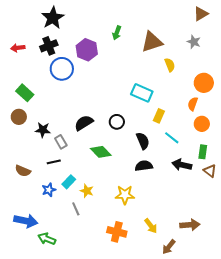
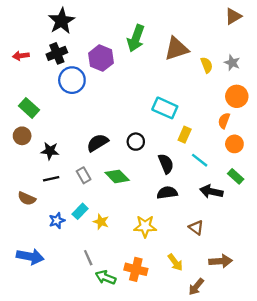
green arrow: (117, 33) -> (136, 38), size x1.6
gray star: (194, 42) -> (232, 63), moved
yellow semicircle: (170, 65) -> (207, 65), moved
gray rectangle: (61, 142) -> (84, 175), moved
green rectangle: (203, 152) -> (236, 176), turned -56
black line: (54, 162) -> (51, 179), moved
brown triangle: (210, 171) -> (196, 228), moved
gray line: (76, 209) -> (88, 258), moved
green arrow: (47, 239) -> (106, 277), moved

